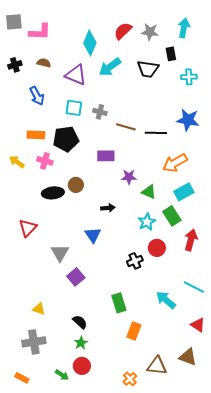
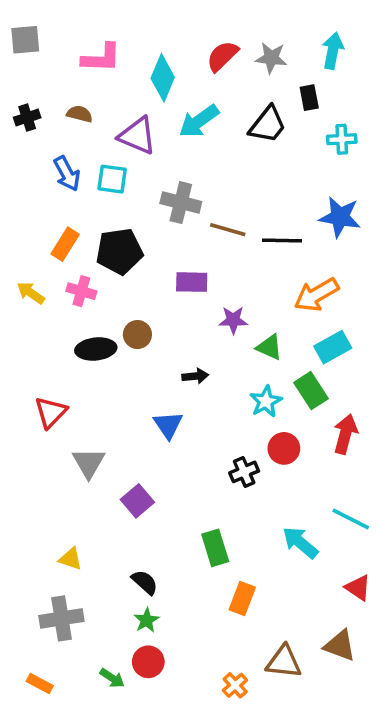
pink L-shape: (40, 32) -> (101, 58), moved
black trapezoid: (148, 69) -> (268, 125), turned -60
cyan square: (74, 108) -> (112, 179), moved
gray cross: (100, 112) -> (181, 203), size x1.5
orange rectangle: (36, 135) -> (65, 244), turned -60
gray triangle: (60, 253) -> (89, 463), moved

